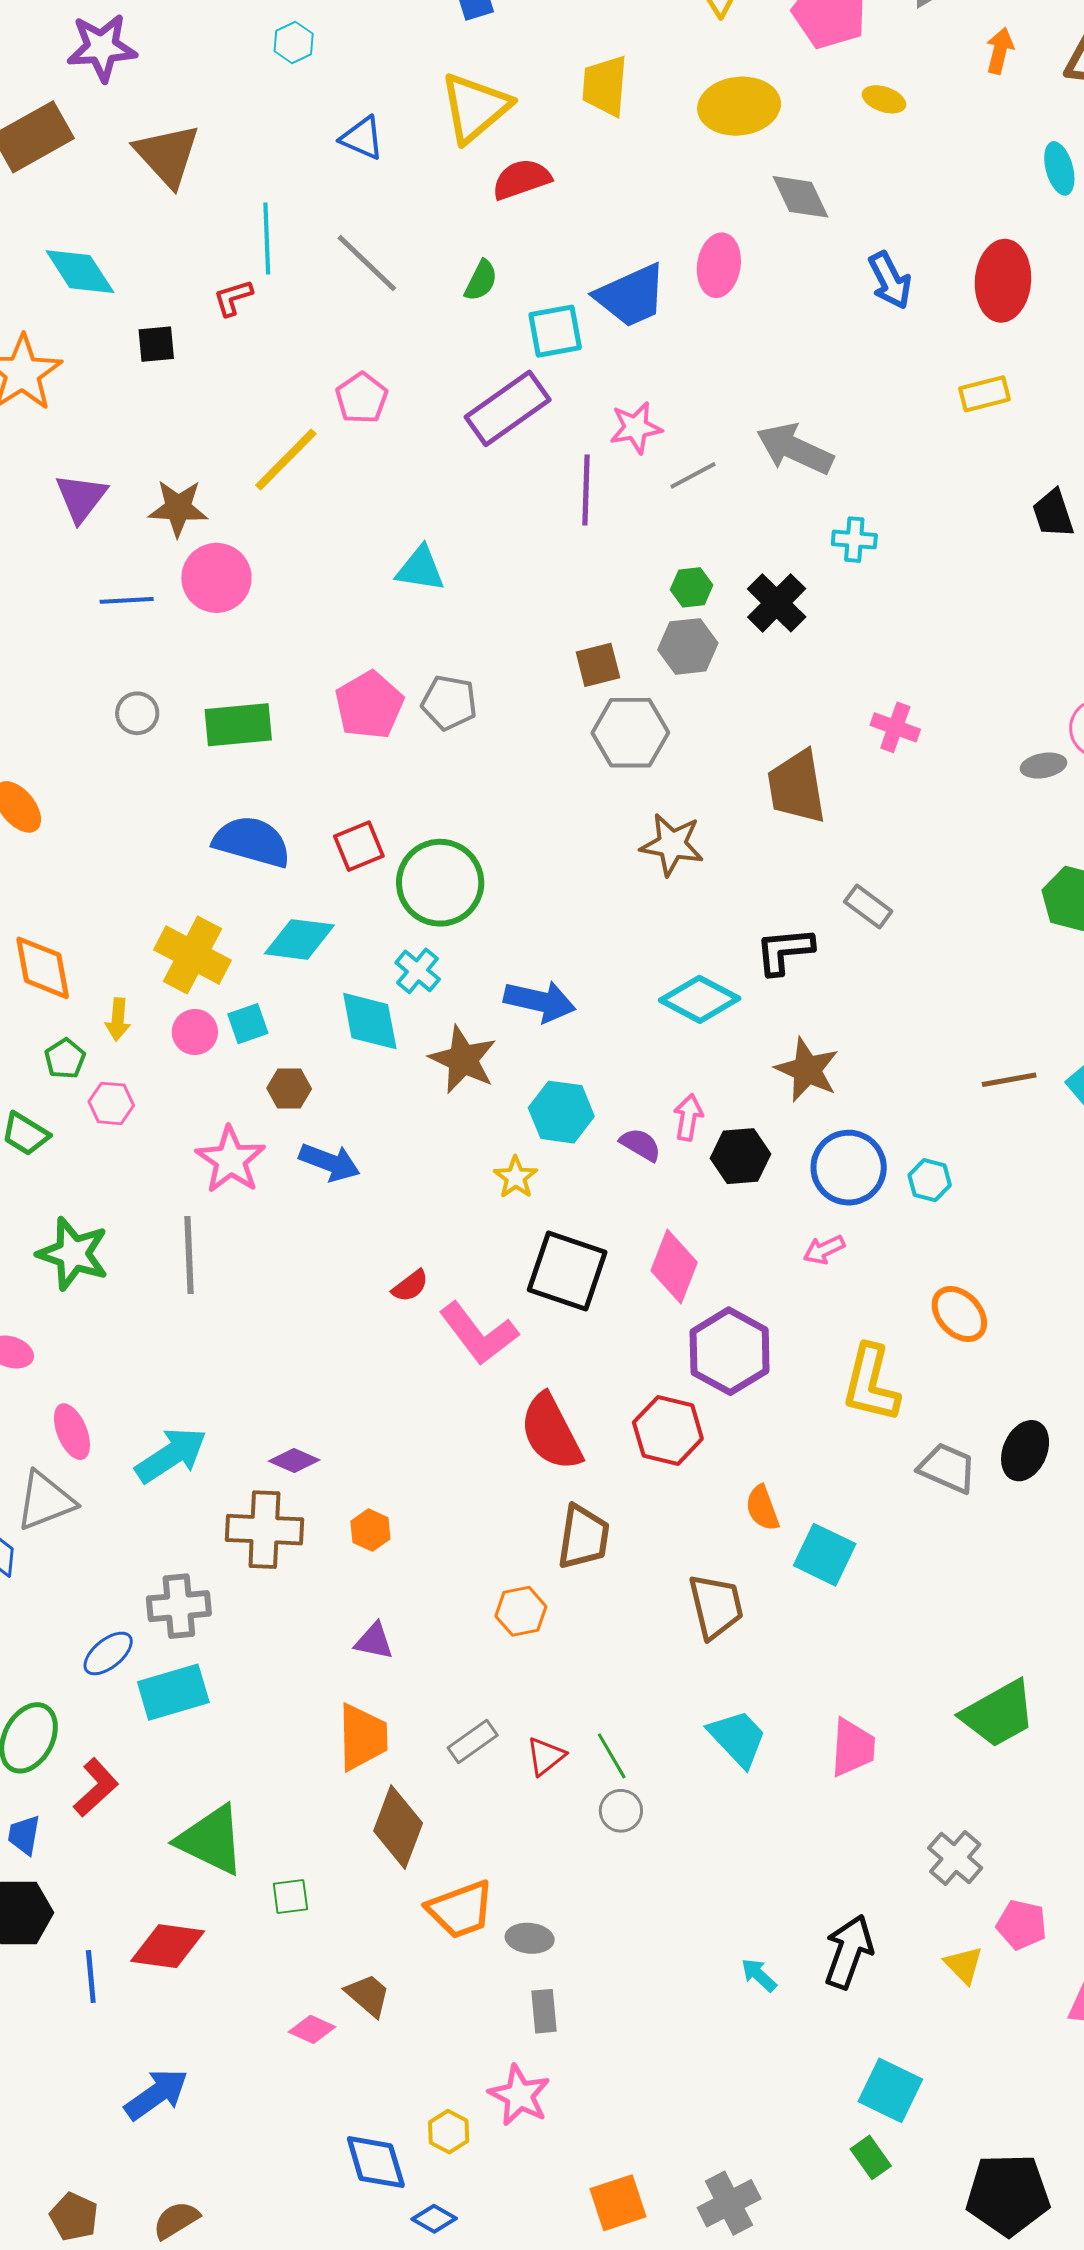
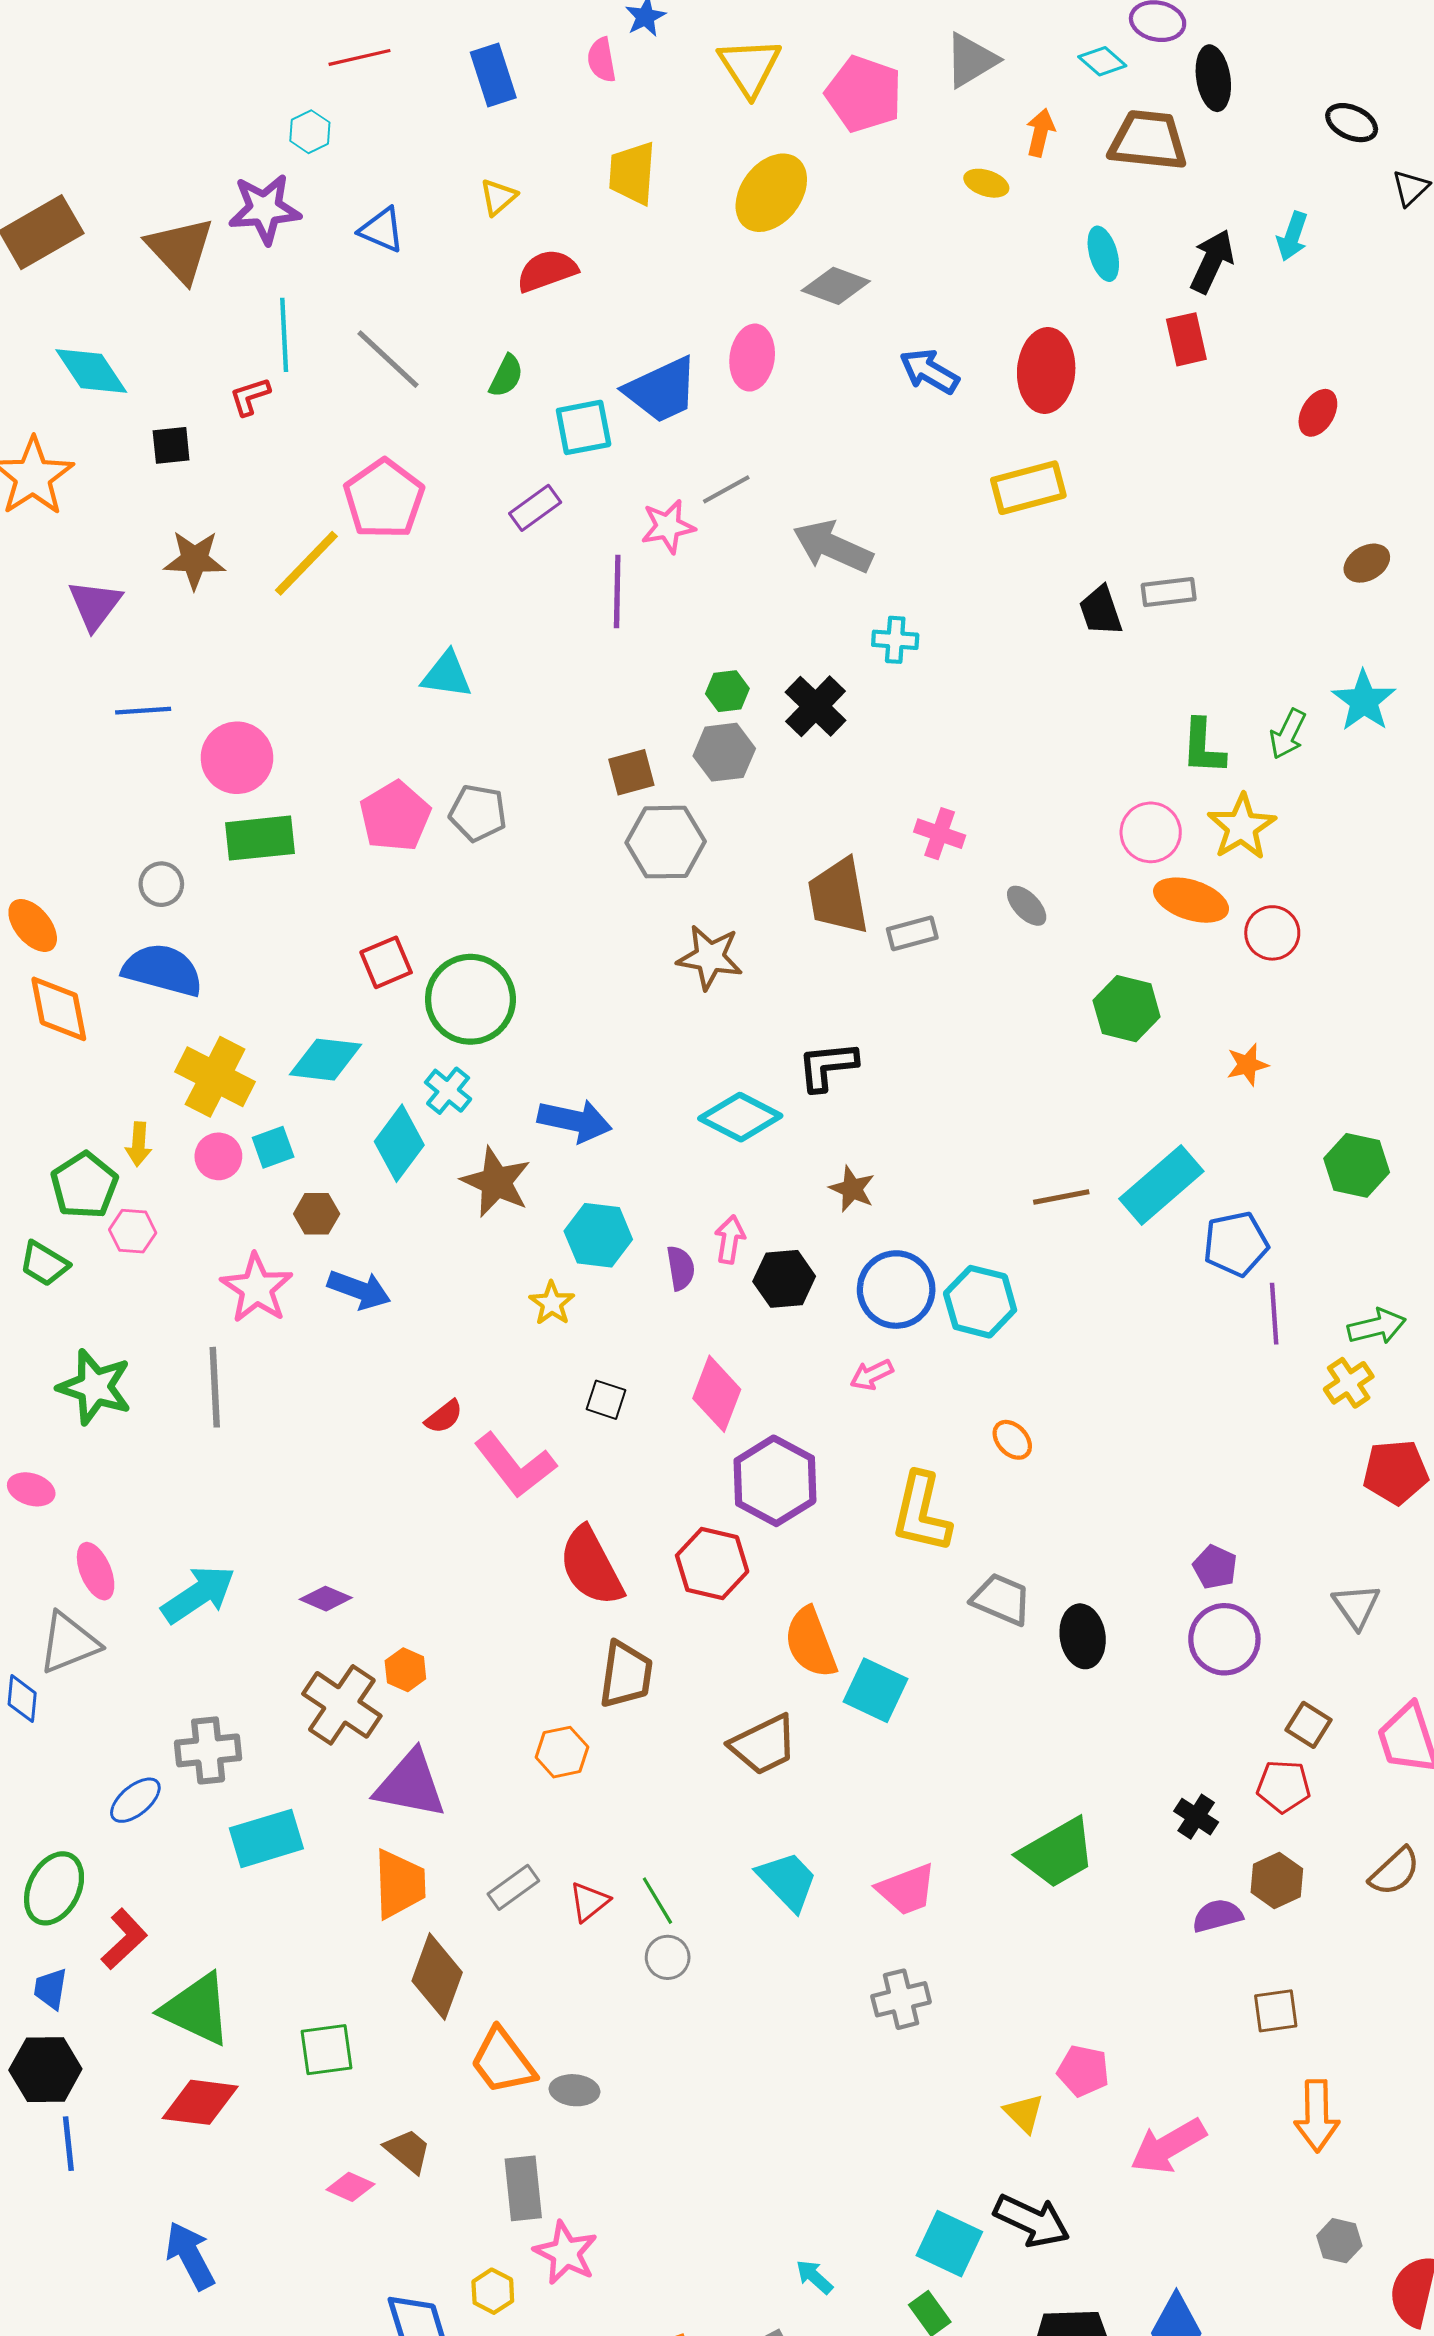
purple star: (102, 47) -> (265, 209), moved
yellow ellipse: (884, 99) -> (986, 183), moved
yellow ellipse: (739, 106) -> (771, 193), turned -46
yellow triangle: (475, 108) -> (498, 197), size x0.5
gray diamond: (801, 197) -> (836, 286), turned -44
blue arrow: (890, 280) -> (929, 371), turned 148
yellow rectangle: (985, 394) -> (1028, 488), size x1.4
pink pentagon: (362, 398) -> (384, 499), size x1.5
purple rectangle: (508, 408) -> (535, 508), size x0.6
gray line: (693, 475) -> (726, 489), moved
brown star: (178, 508) -> (195, 560), moved
pink circle: (216, 578) -> (237, 758), moved
gray circle: (137, 713) -> (161, 884), moved
gray ellipse: (1043, 766) -> (1027, 906), moved, turned 57
blue semicircle: (252, 842) -> (163, 970), moved
gray rectangle: (868, 906) -> (912, 933), moved, turned -51
orange diamond: (43, 968) -> (59, 1009), moved
cyan diamond: (370, 1021) -> (399, 1143), turned 48
green pentagon: (65, 1059) -> (84, 1185), size x1.6
brown star: (807, 1070) -> (852, 1189), size x0.7
purple semicircle: (640, 1145) -> (681, 1268), turned 51
cyan hexagon: (930, 1180) -> (980, 1302), size x1.6
black square: (567, 1271) -> (606, 1400), size x0.5
orange ellipse: (959, 1314) -> (1012, 1440), size x0.7
black ellipse: (1025, 1451) -> (1083, 1636), moved, turned -32
orange semicircle: (762, 1508) -> (811, 1643), size x1.5
brown cross: (264, 1530) -> (342, 1705), moved, turned 32
brown trapezoid: (716, 1606) -> (764, 1745), turned 78
purple triangle: (374, 1641) -> (410, 1784), size x1.8
cyan rectangle: (173, 1692) -> (266, 1838), moved
pink trapezoid: (853, 1748) -> (907, 1889), turned 66
green triangle: (211, 1840) -> (197, 2009), moved
gray cross: (955, 1858) -> (901, 1999), moved, turned 36
green square: (290, 1896) -> (327, 2050), size x1.4
orange trapezoid: (460, 1910) -> (503, 2061), turned 74
black arrow: (849, 1952) -> (1032, 2221), moved, turned 96
cyan arrow: (759, 1975) -> (814, 2277), moved
blue line: (91, 1977) -> (68, 2144), moved
gray rectangle: (544, 2011) -> (523, 2188), moved, size x1.4
blue arrow: (156, 2094) -> (190, 2256), turned -82

